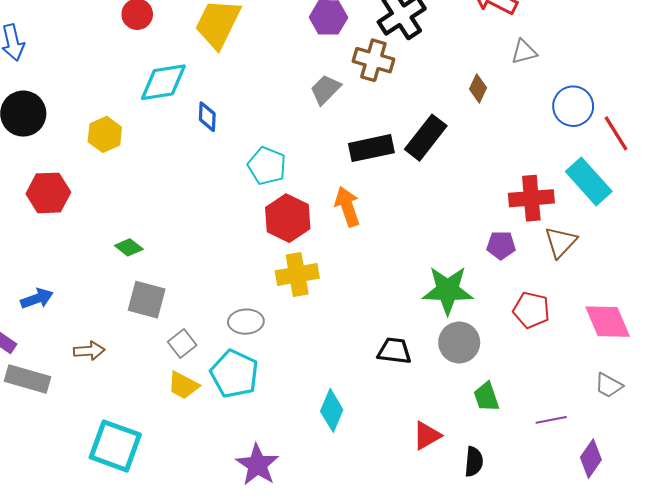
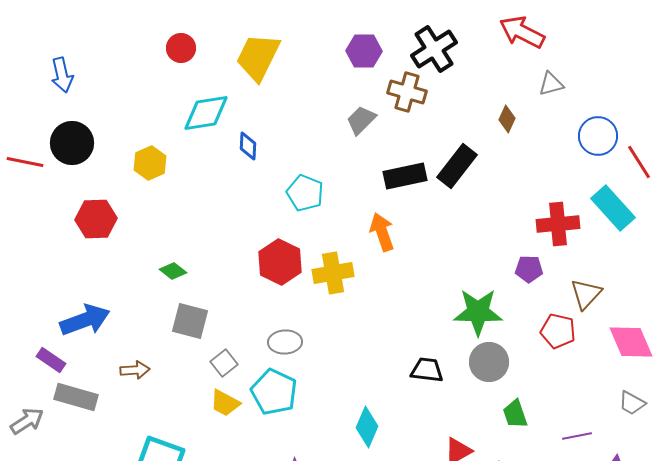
red hexagon: (288, 218) -> (280, 262), moved
brown triangle: (561, 242) -> (586, 294), moved
yellow cross: (297, 275) -> (333, 273), moved
blue arrow: (37, 299) -> (85, 320), size x1.6

